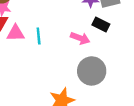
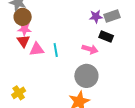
gray circle: (92, 71) -> (86, 76), moved

